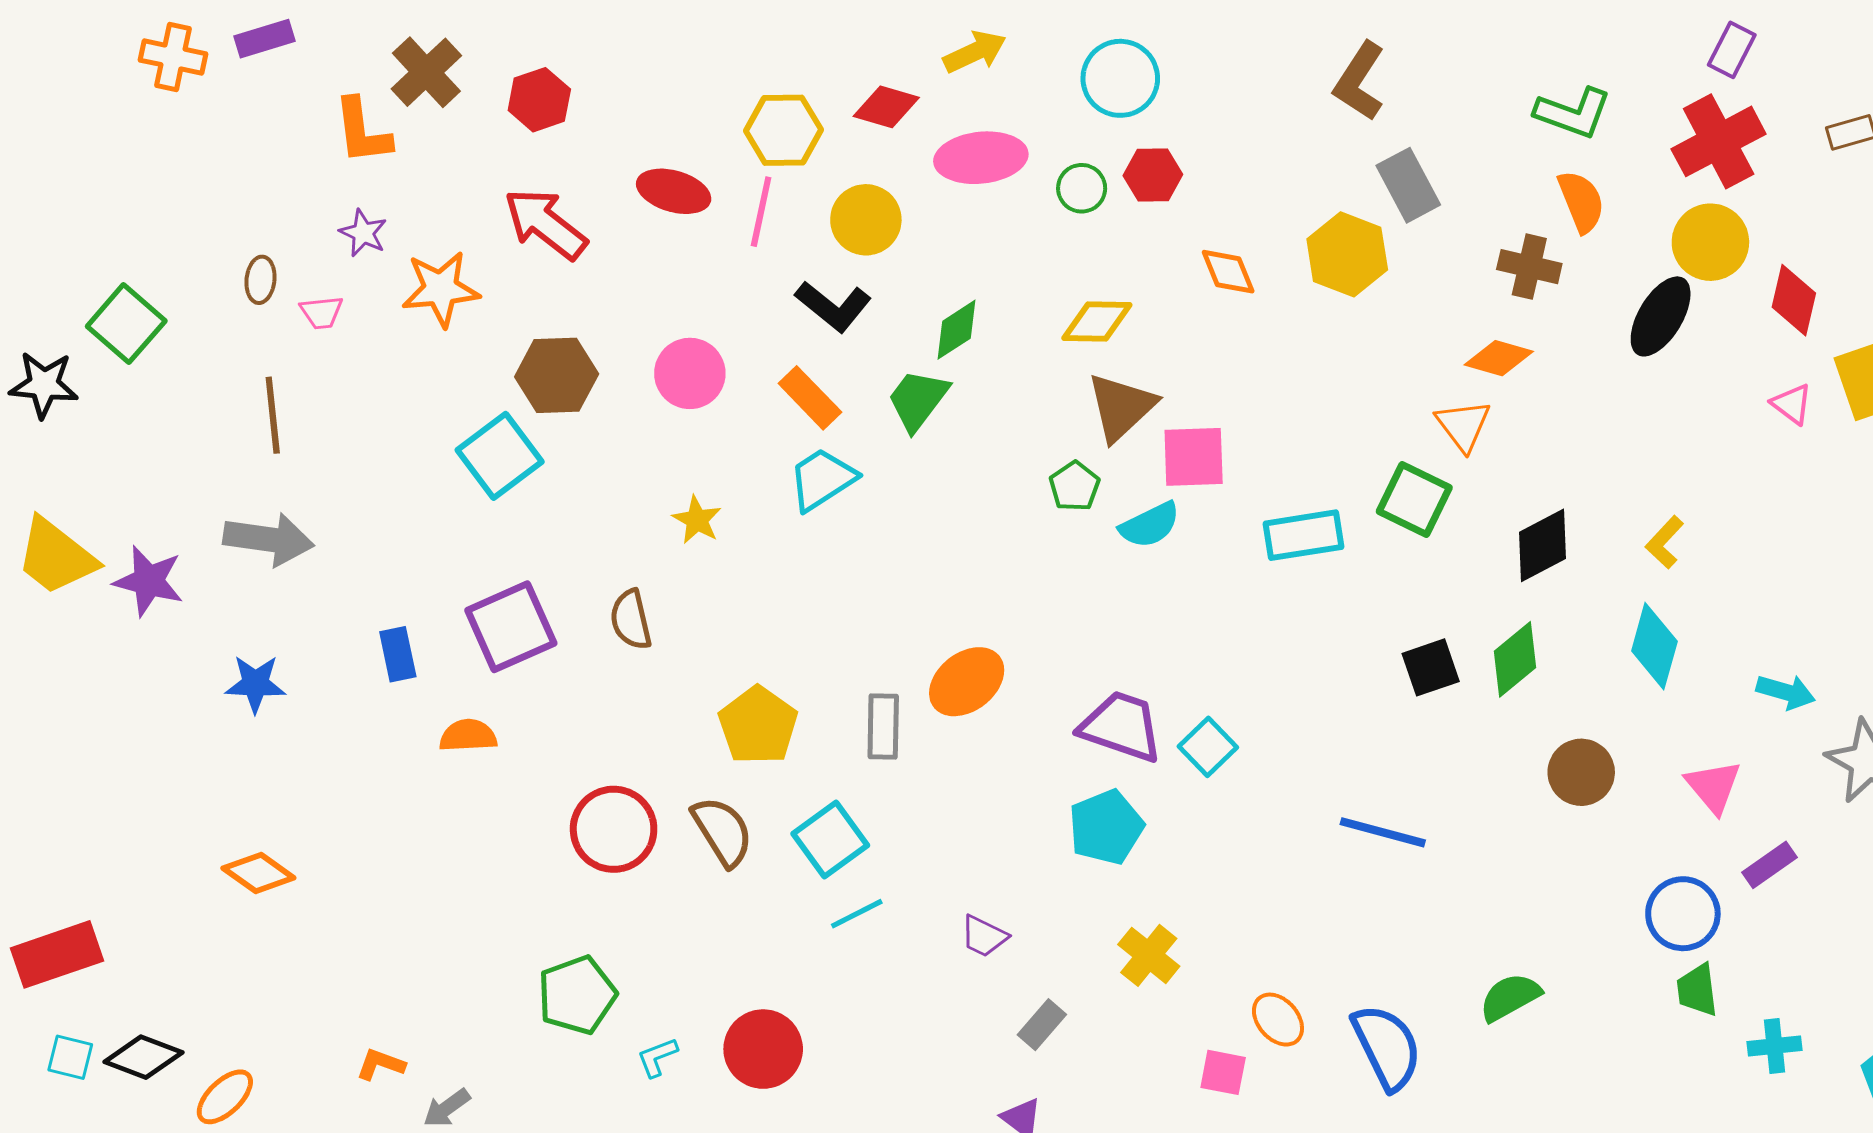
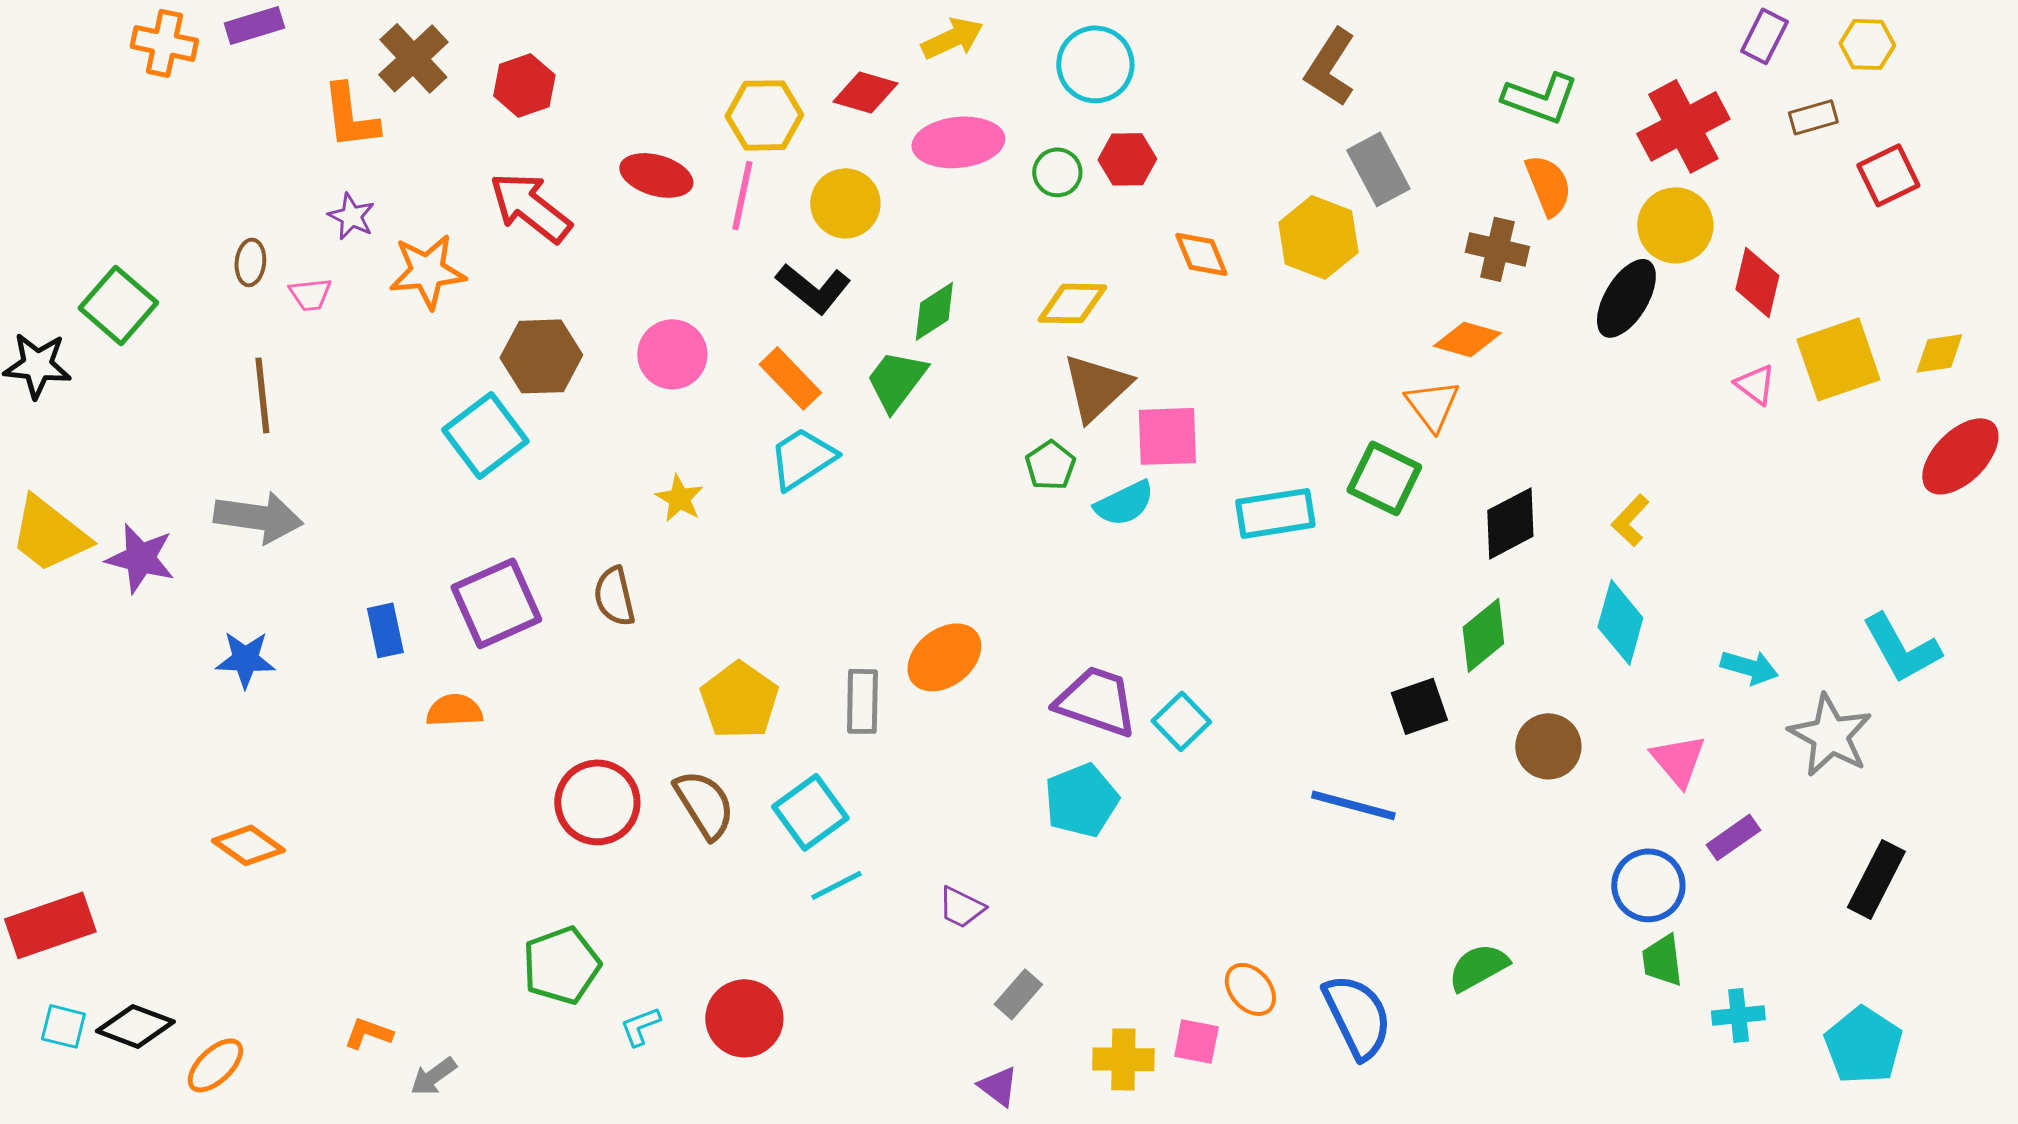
purple rectangle: (1732, 50) -> (1764, 36), moved
black square: (1431, 667) -> (1419, 706), moved
yellow cross: (1149, 955) -> (1123, 1059), moved, turned -38

